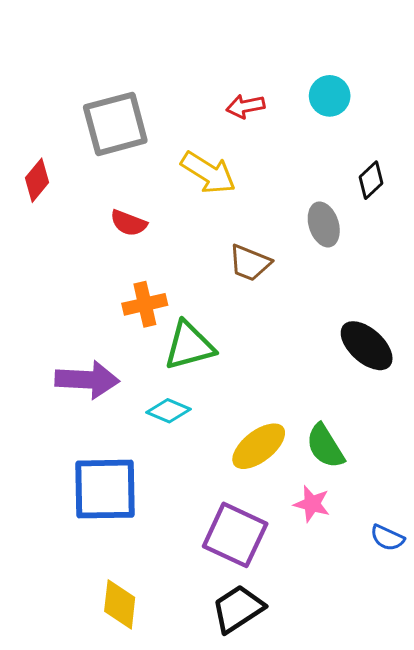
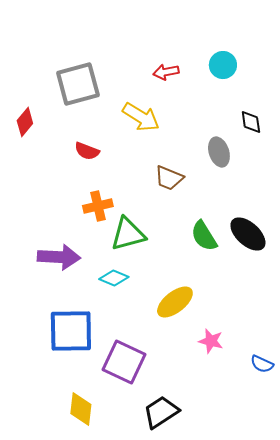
black diamond: (371, 180) -> (251, 122), turned -55
green semicircle: (325, 446) -> (204, 236), moved
purple square: (235, 535) -> (124, 362), moved

